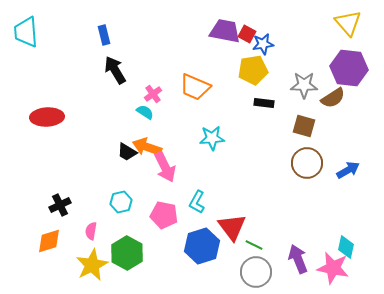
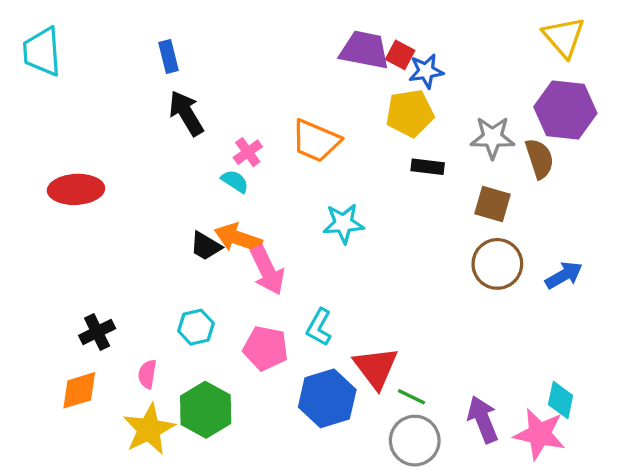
brown semicircle: (333, 98) -> (539, 159), turned -75

